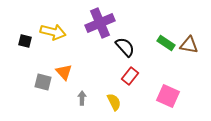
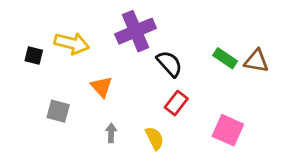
orange triangle: (64, 72) -> (102, 87), moved

